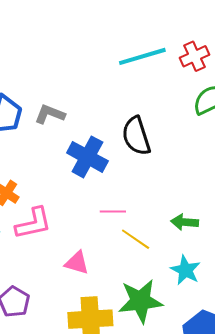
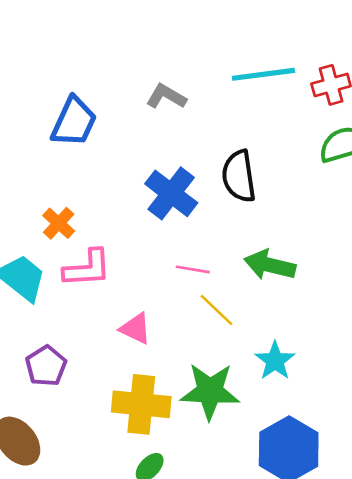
gray L-shape: (50, 114) -> (166, 96), moved
green arrow: (185, 222) -> (270, 265), moved, size x1.4

